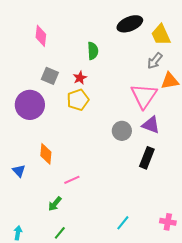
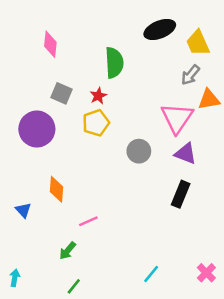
green semicircle: (93, 51) -> (114, 63), size x1.4
gray circle: (122, 131) -> (139, 151), moved
pink cross: (168, 222) -> (206, 273), turned 35
cyan arrow: (18, 233) -> (15, 278), moved

